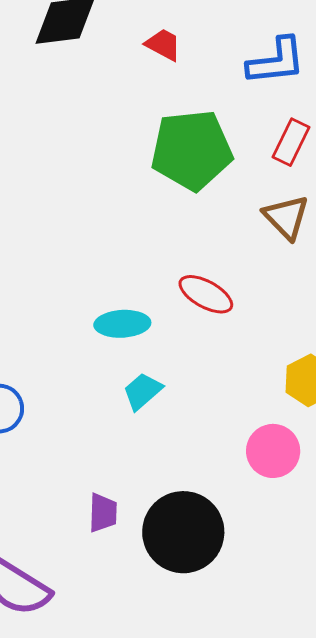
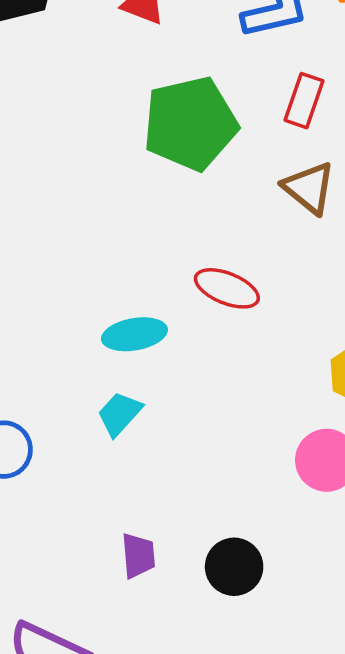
cyan trapezoid: (143, 391) -> (120, 414), moved
black circle: (183, 532) -> (234, 567), size x0.6

